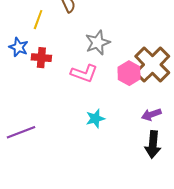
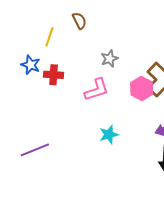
gray star: (98, 43) -> (110, 59), size x0.7
pink L-shape: (84, 73) -> (97, 90), turned -36

